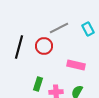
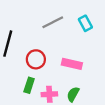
red circle: (44, 46) -> (36, 59), moved

